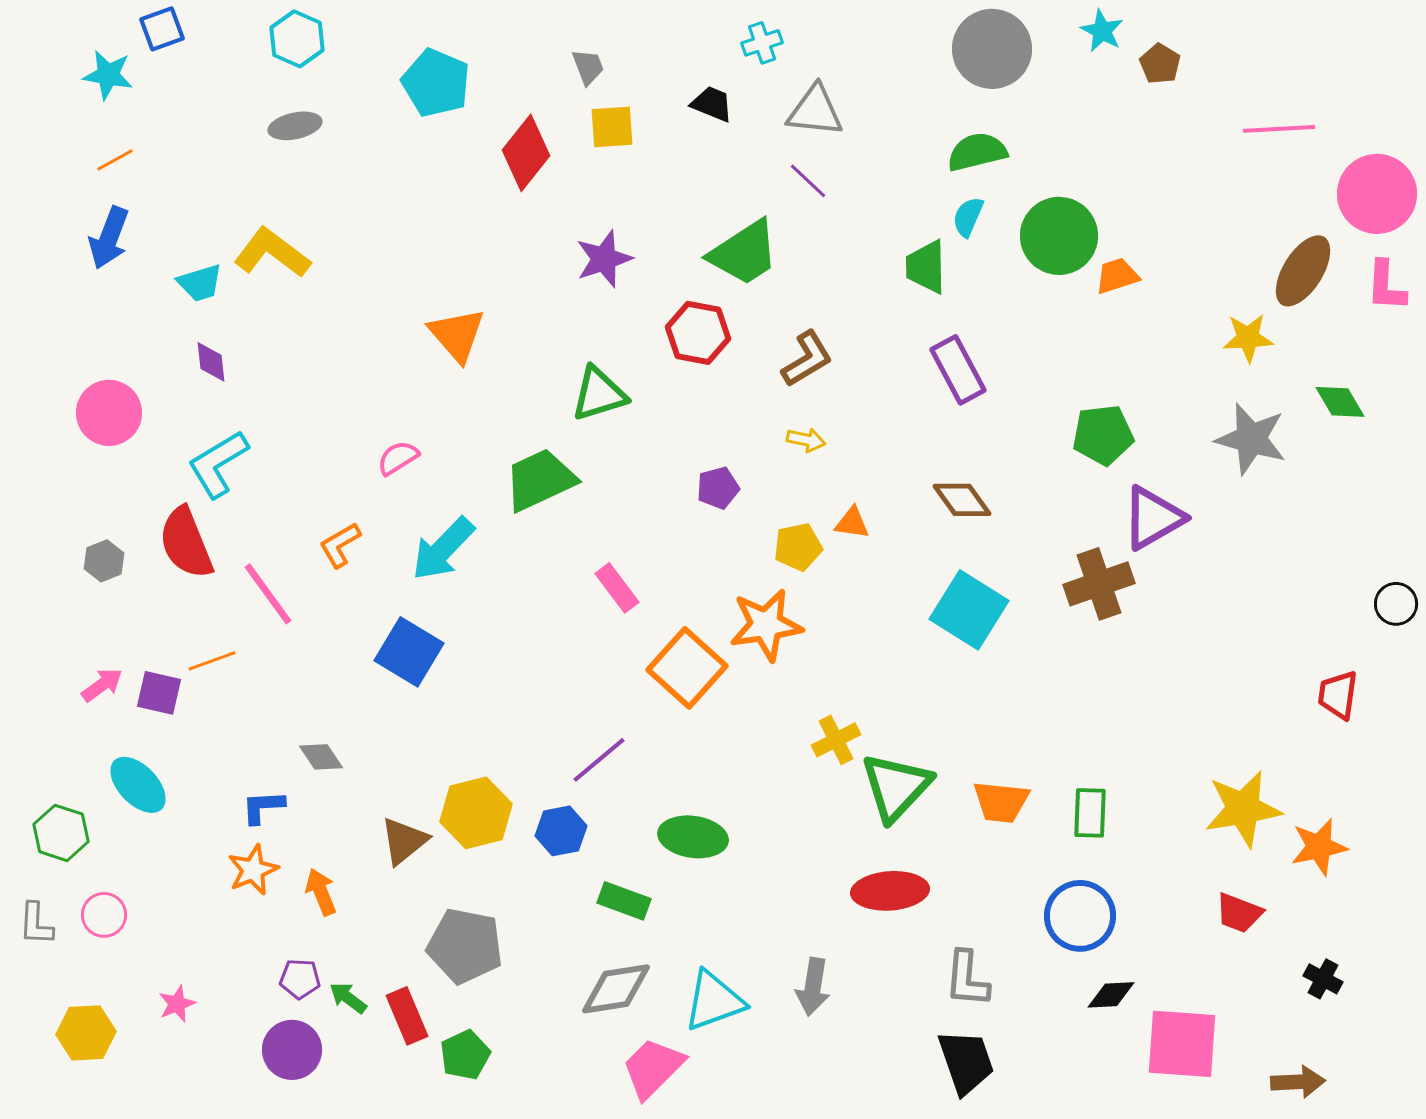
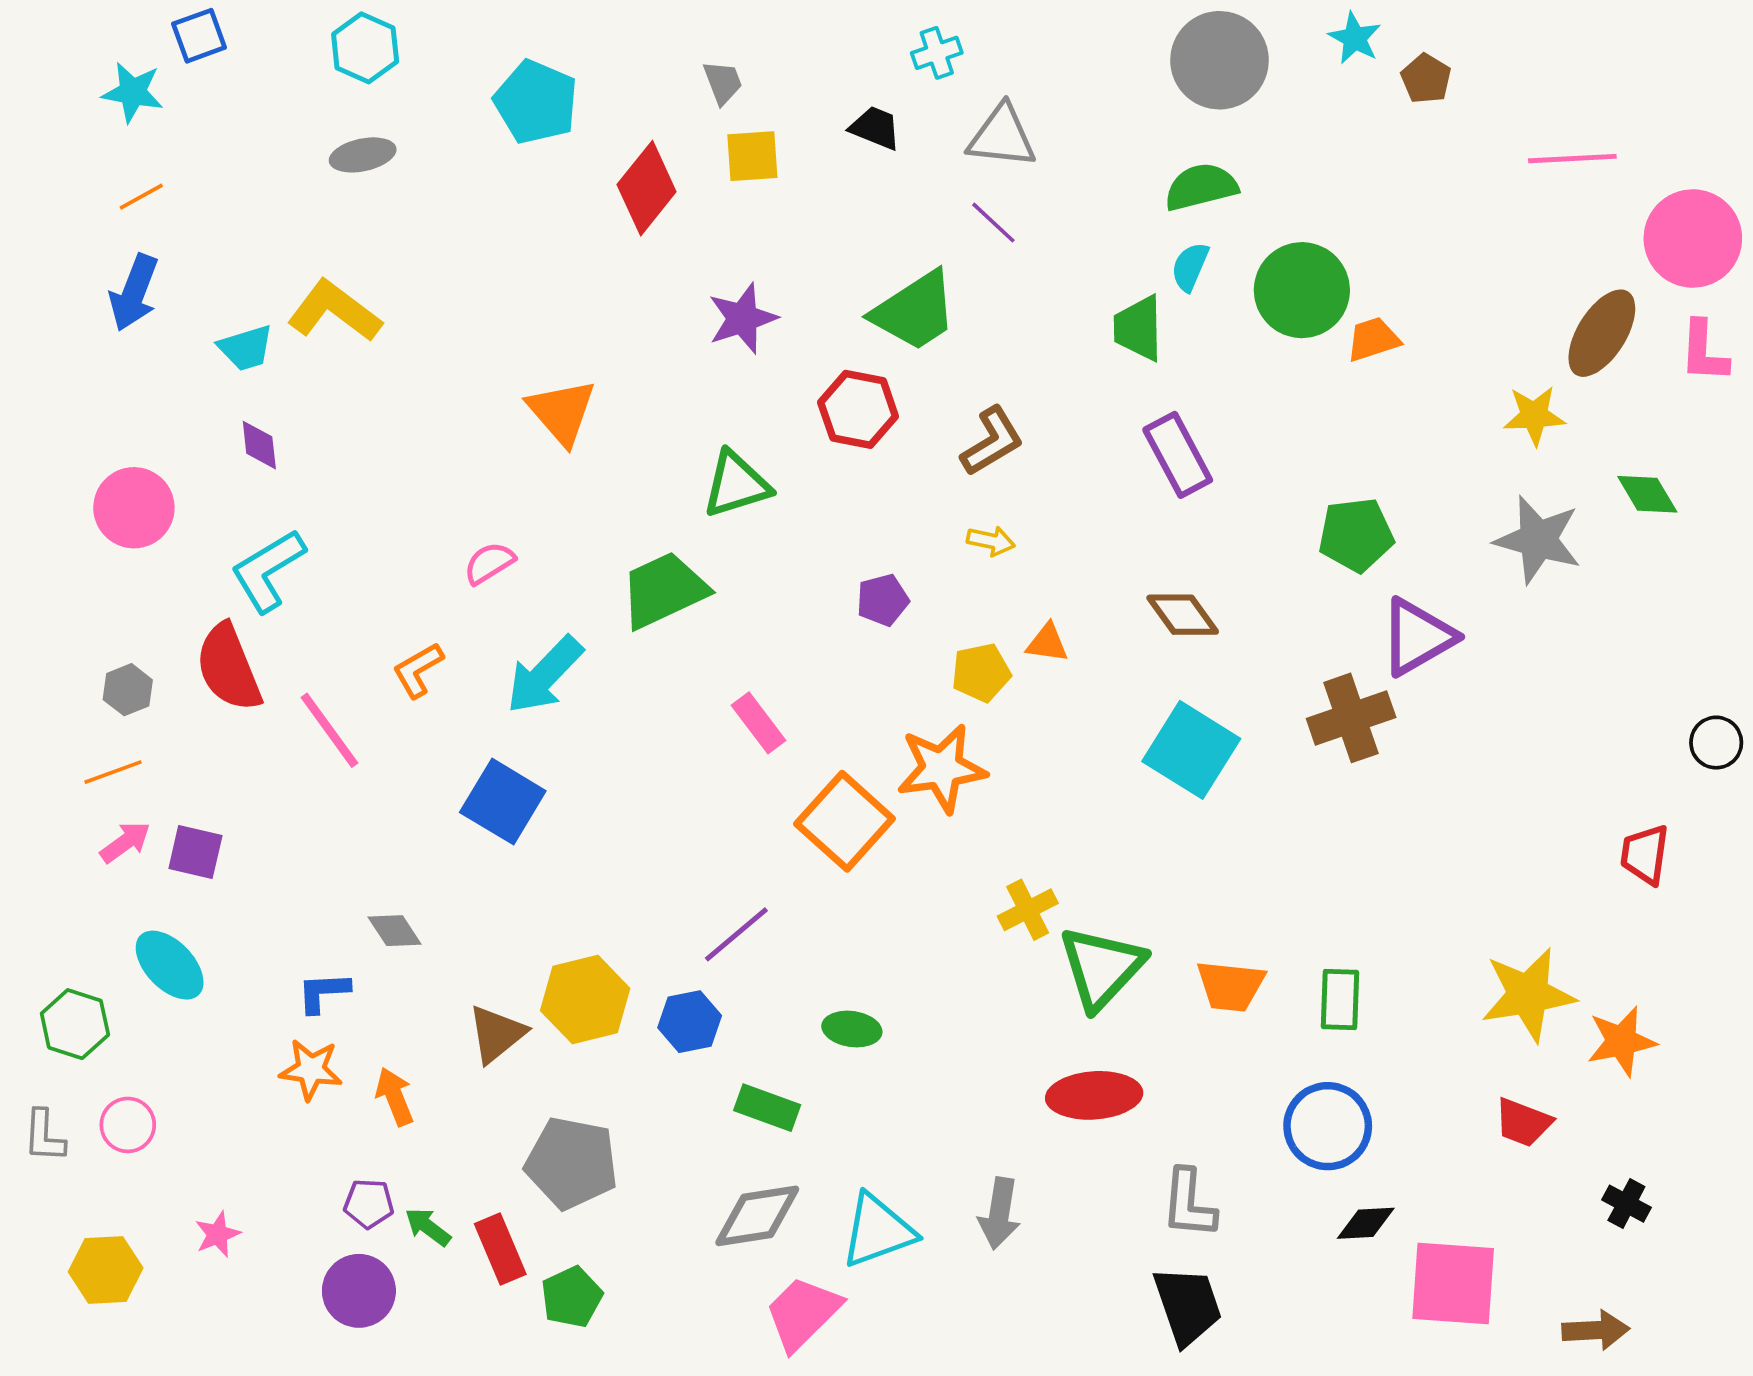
orange line: (212, 661) -> (113, 772), moved
green ellipse: (693, 837) -> (852, 1029), size x0.7
orange star: (253, 870) -> (311, 1070), turned 30

